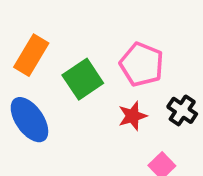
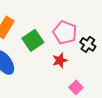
black cross: (182, 110) -> (88, 44), moved

